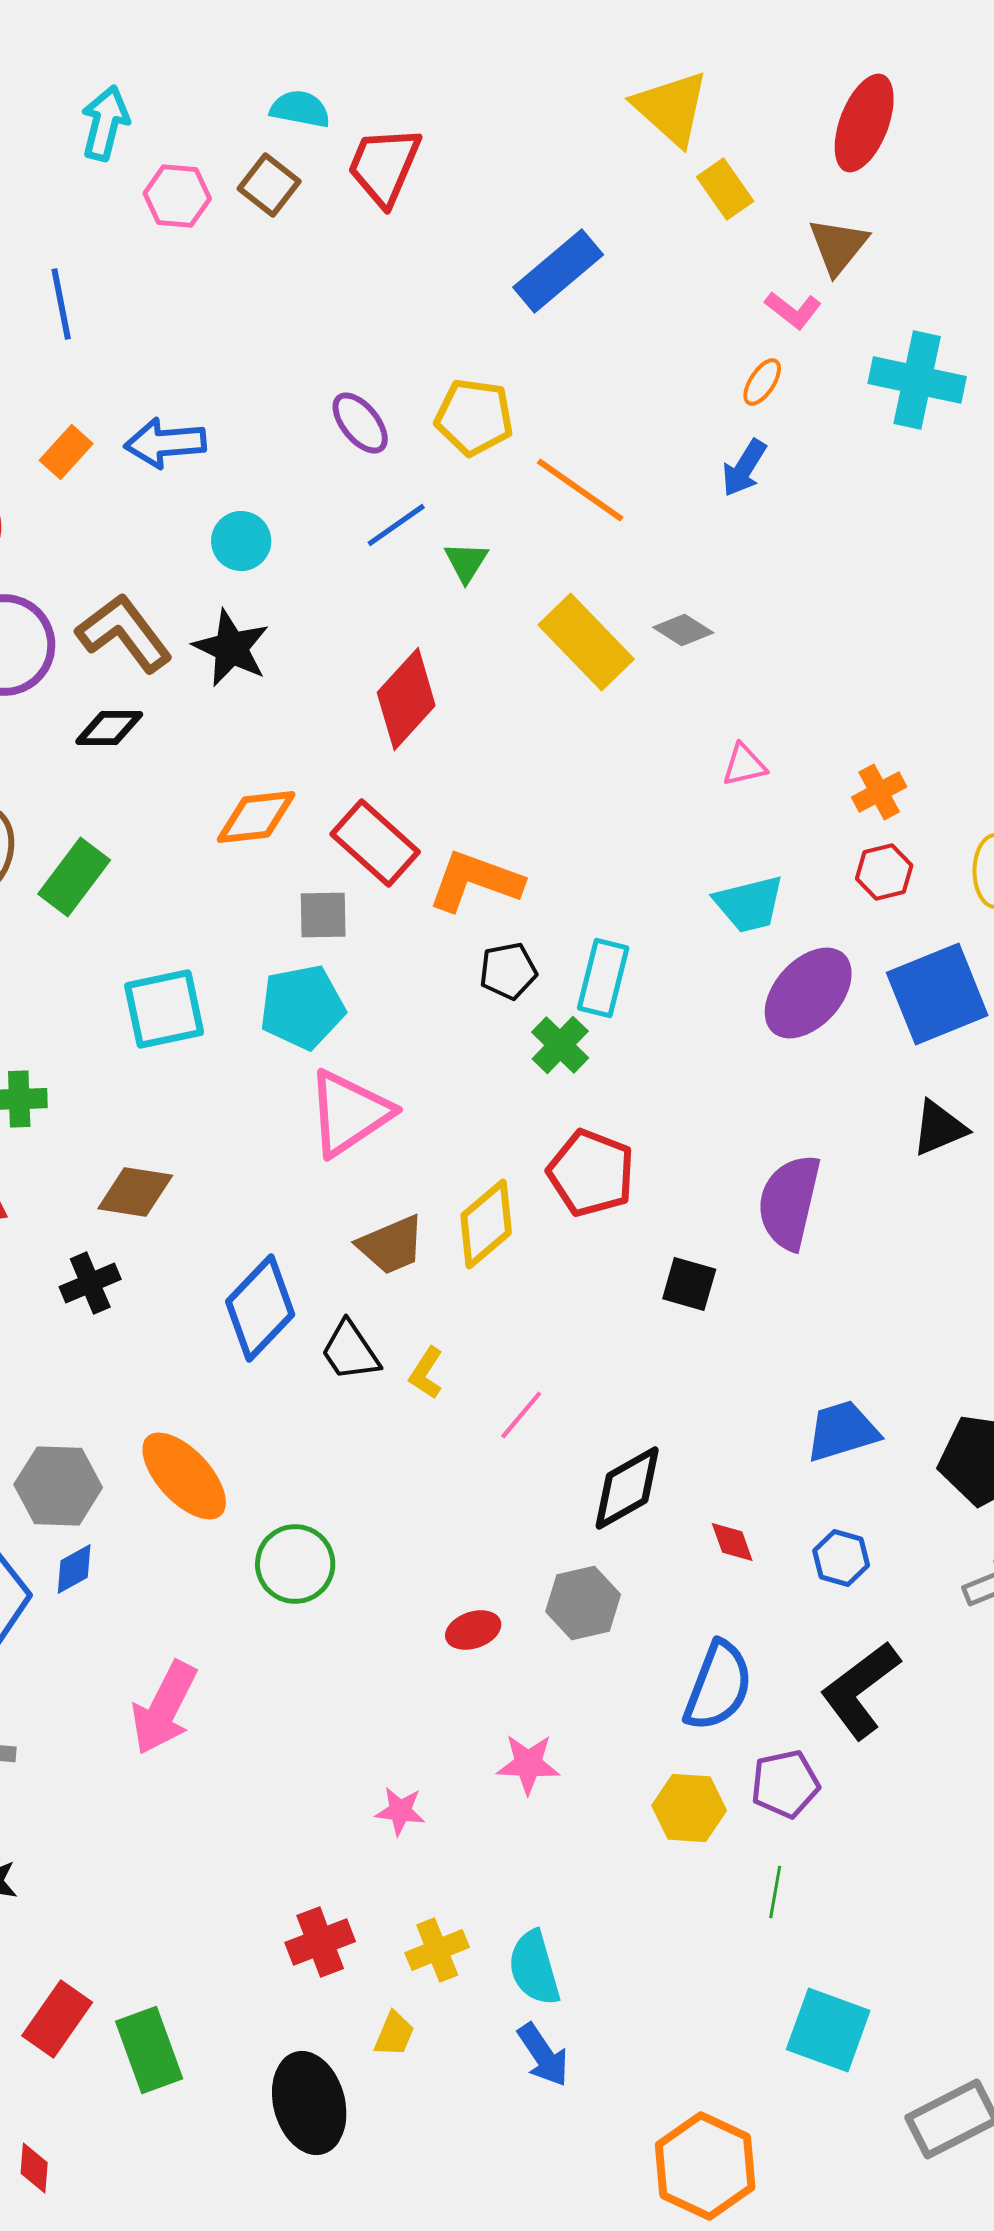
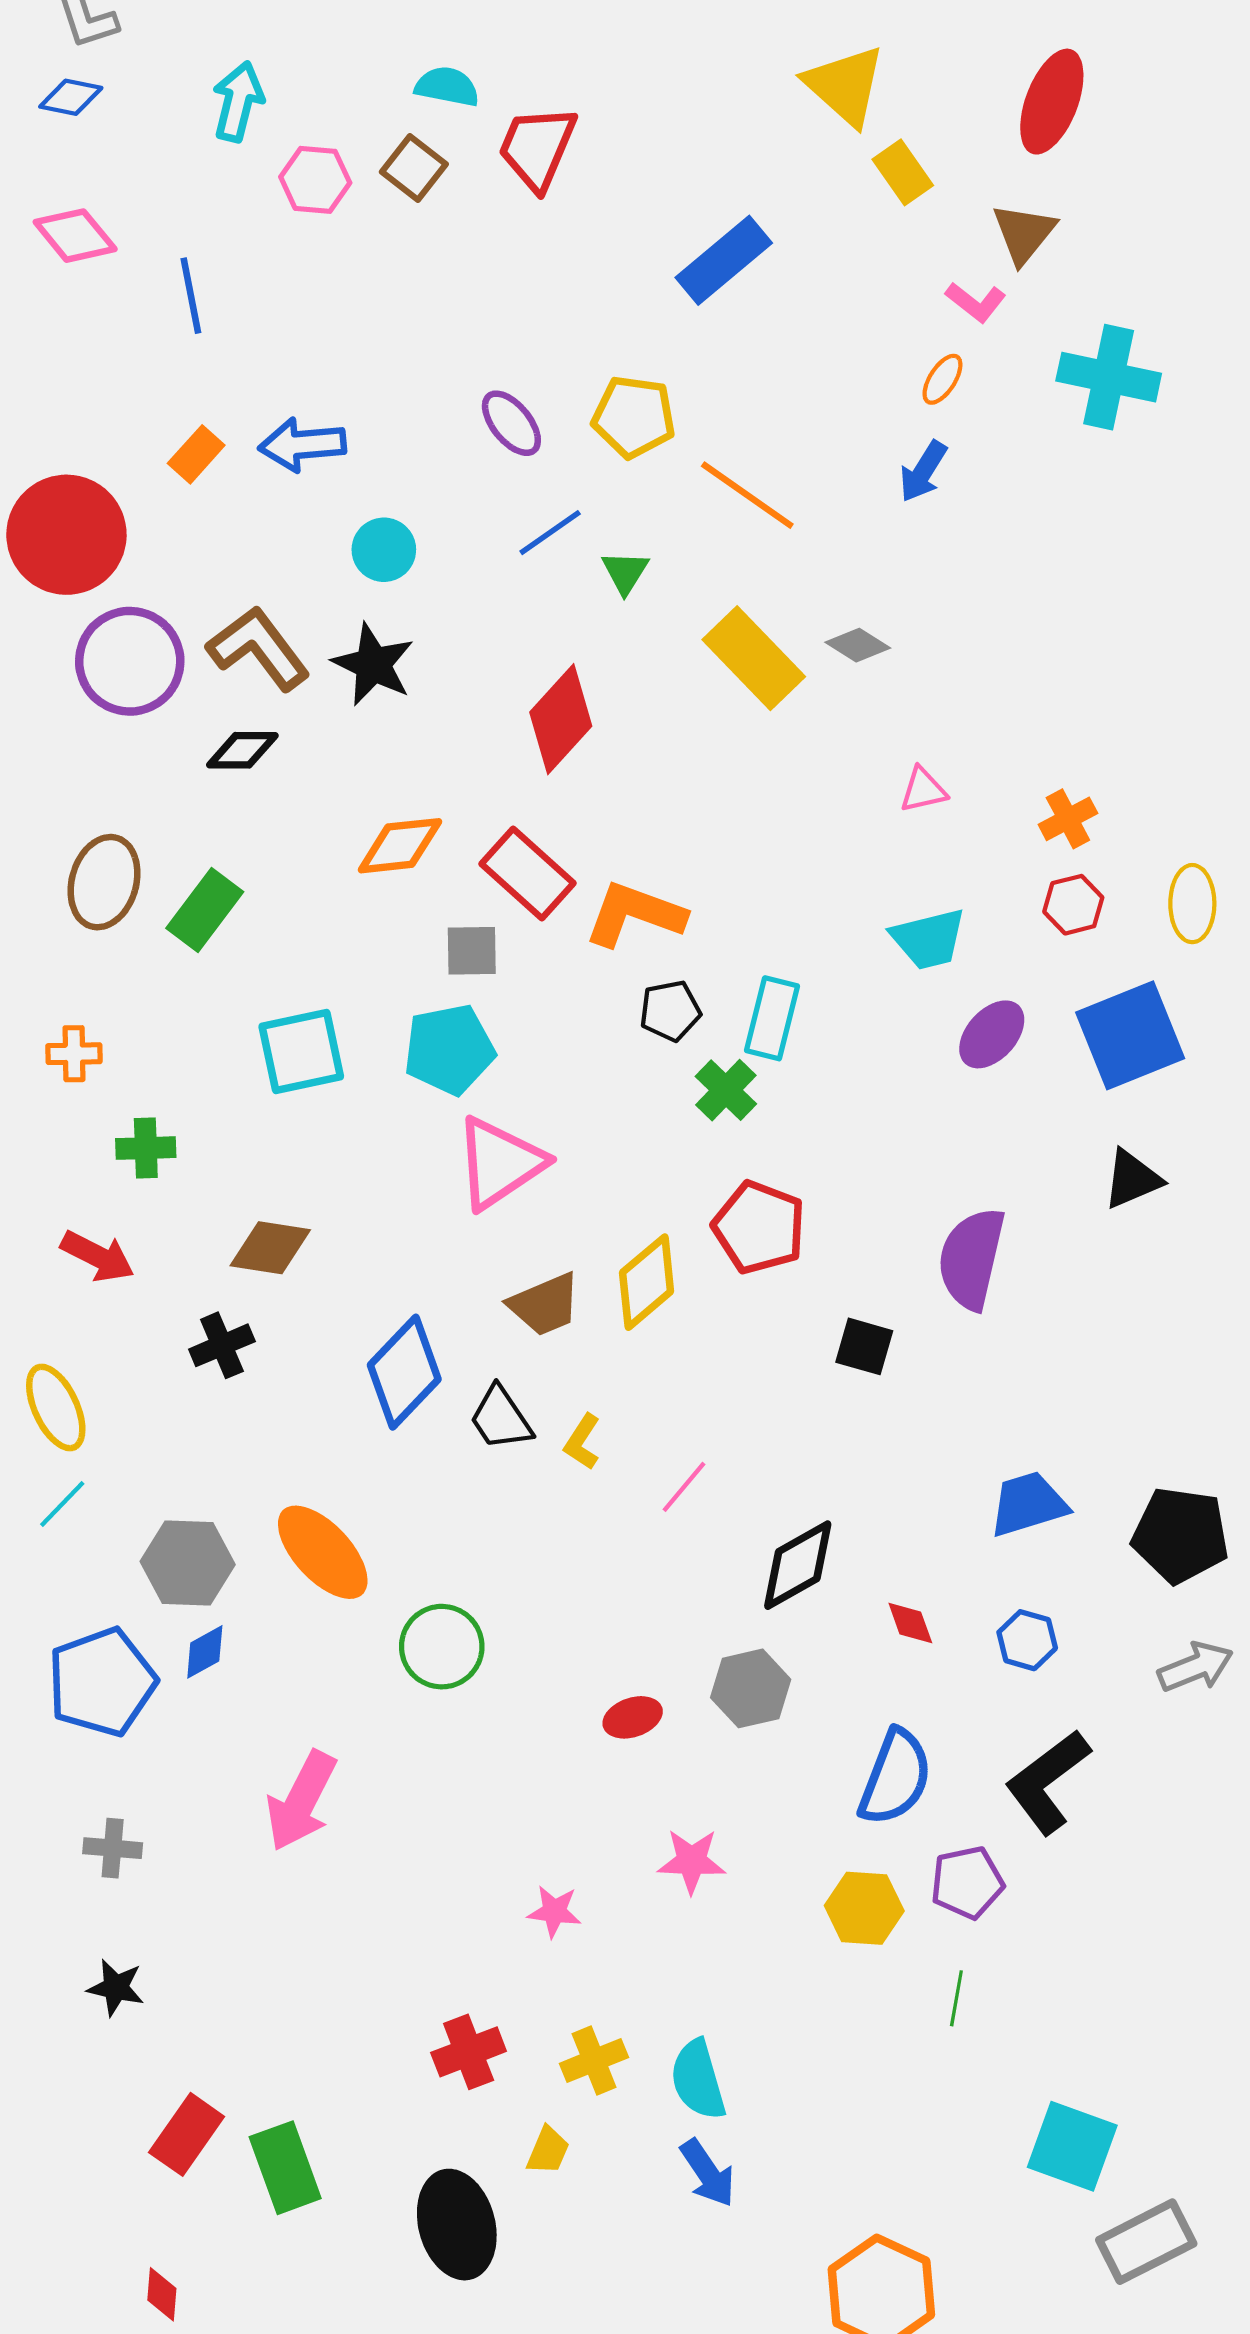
purple ellipse: (808, 993) -> (992, 1034), size x0.7
cyan square: (828, 2030) -> (1072, 2146), moved

